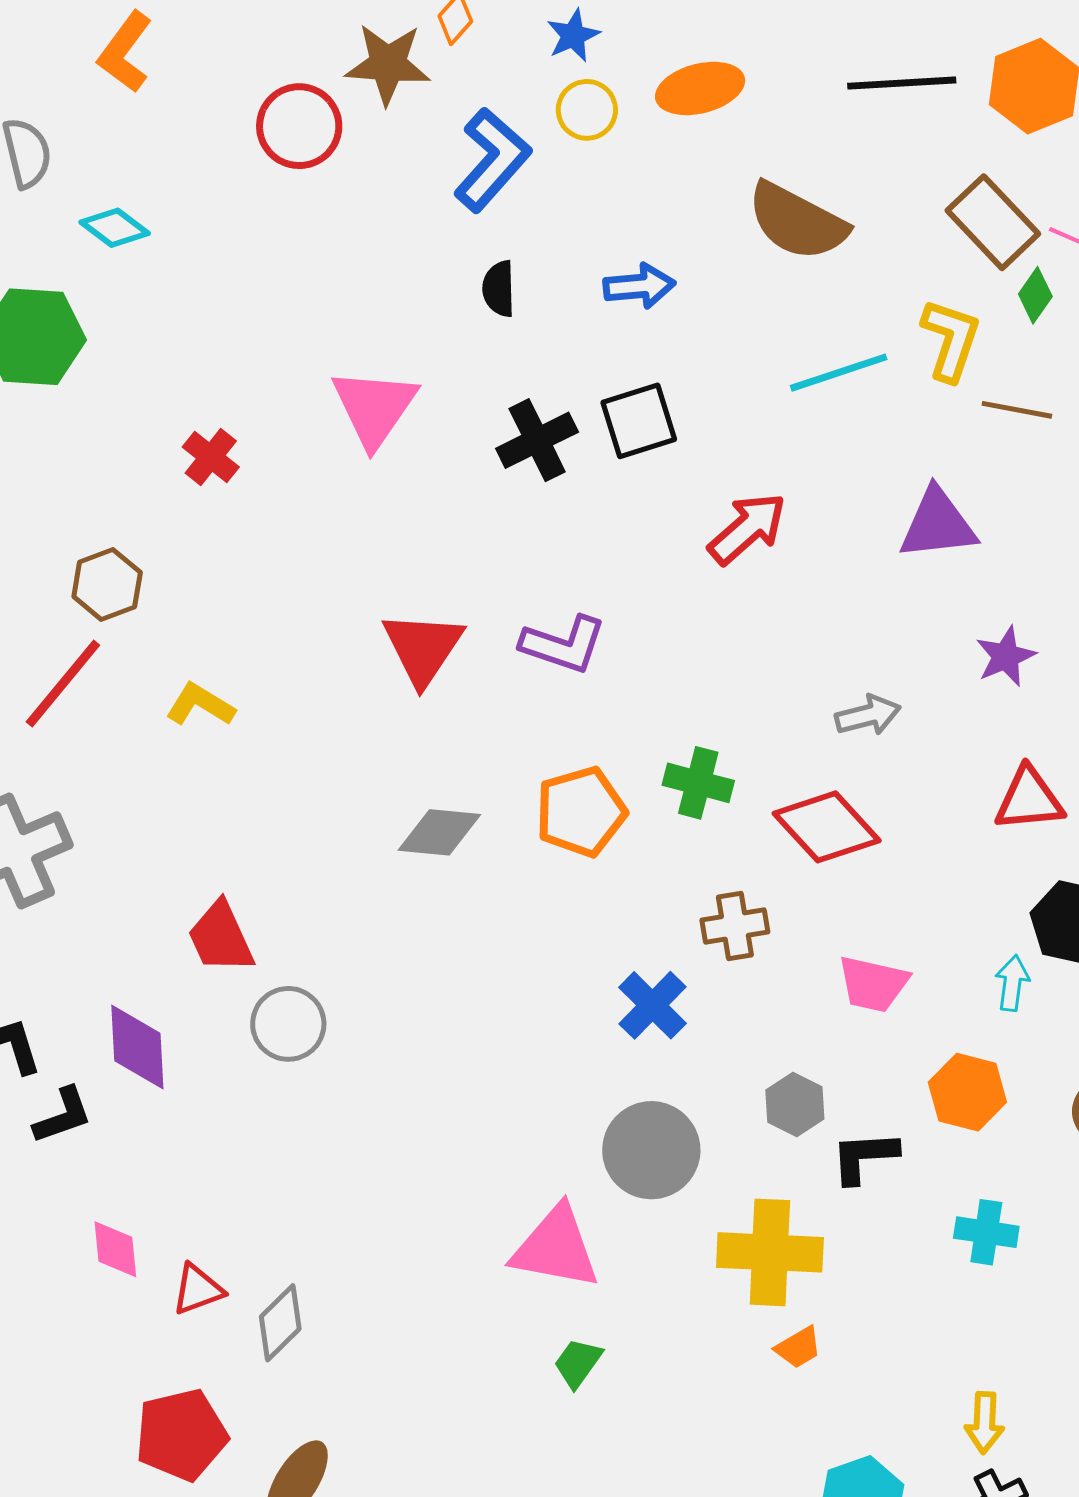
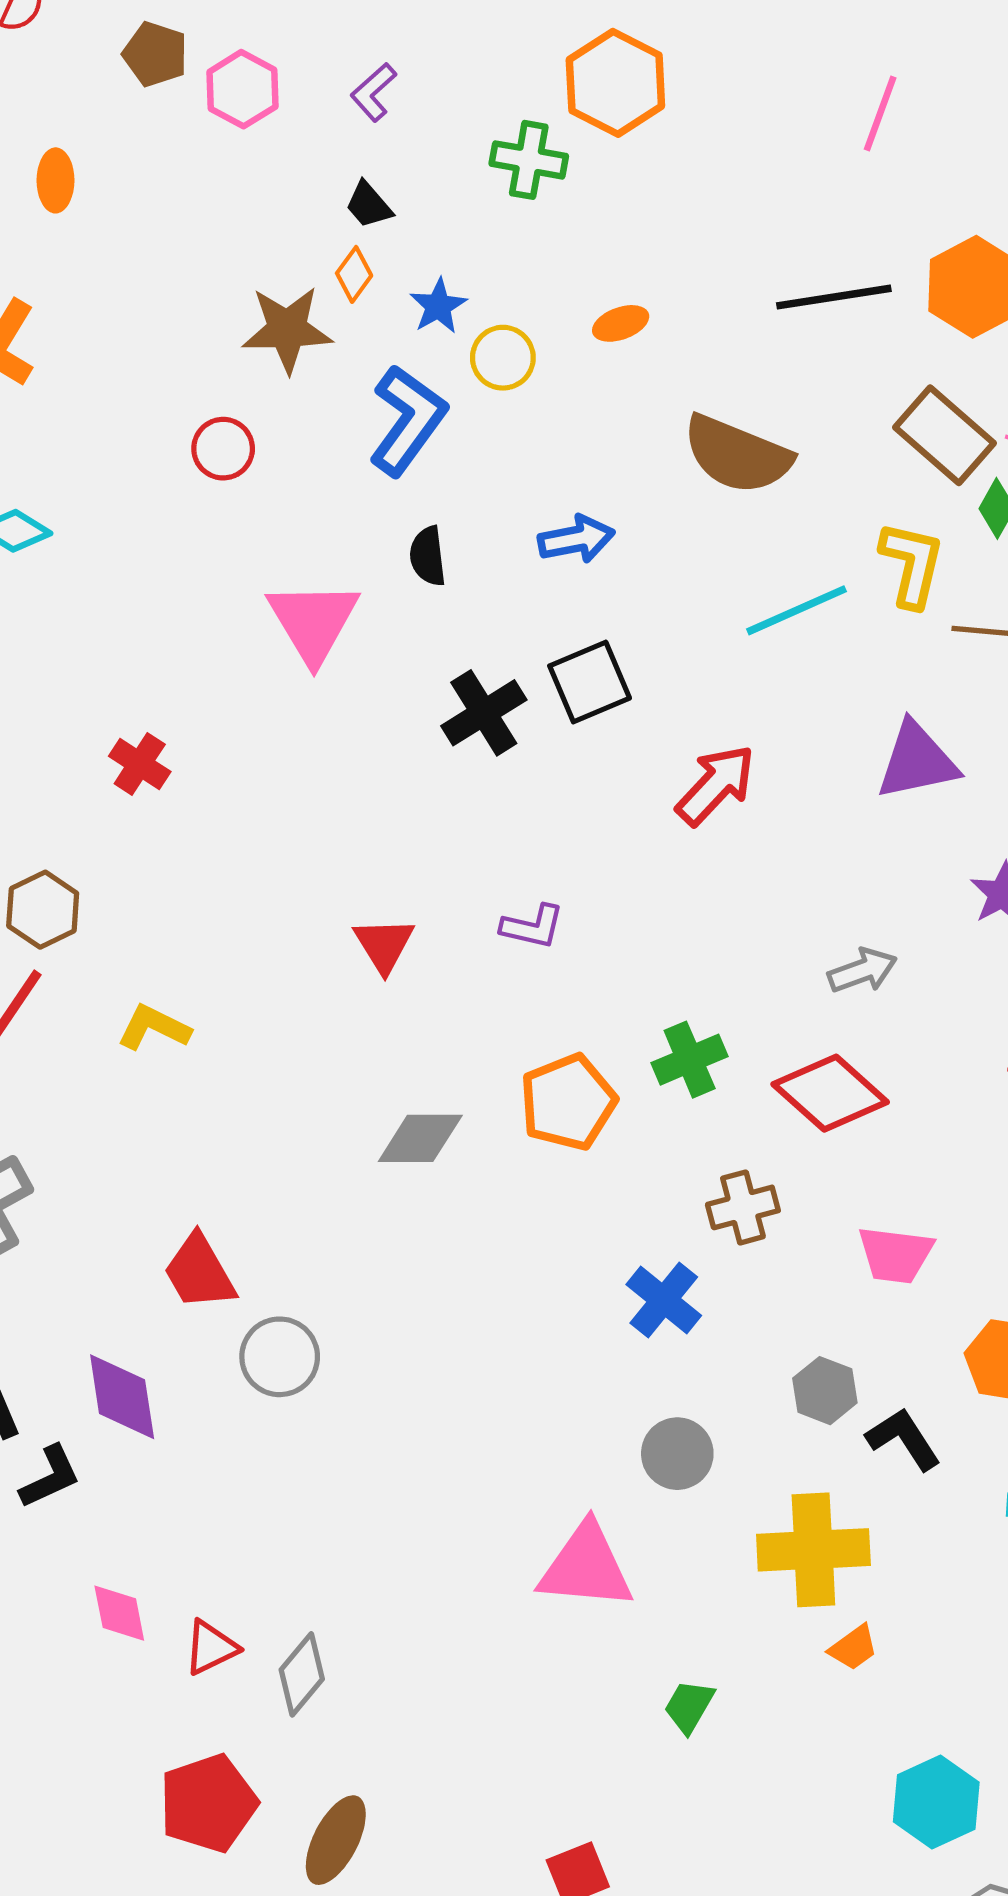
blue star: (573, 36) -> (438, 306), moved
orange ellipse: (700, 88) -> (621, 323), size x0.6
red circle: (299, 126) -> (223, 449), moved, size x0.7
pink triangle: (374, 408) -> (313, 622), moved
purple L-shape: (563, 644) -> (533, 927), size x0.7
red triangle: (423, 648) -> (384, 945), size x0.7
green cross: (698, 783) -> (690, 1060), turned -32
gray circle: (651, 1150) -> (677, 1454), size x0.7
black L-shape: (864, 1157) -> (904, 1439), turned 66
green trapezoid: (578, 1363) -> (689, 1706), moved

